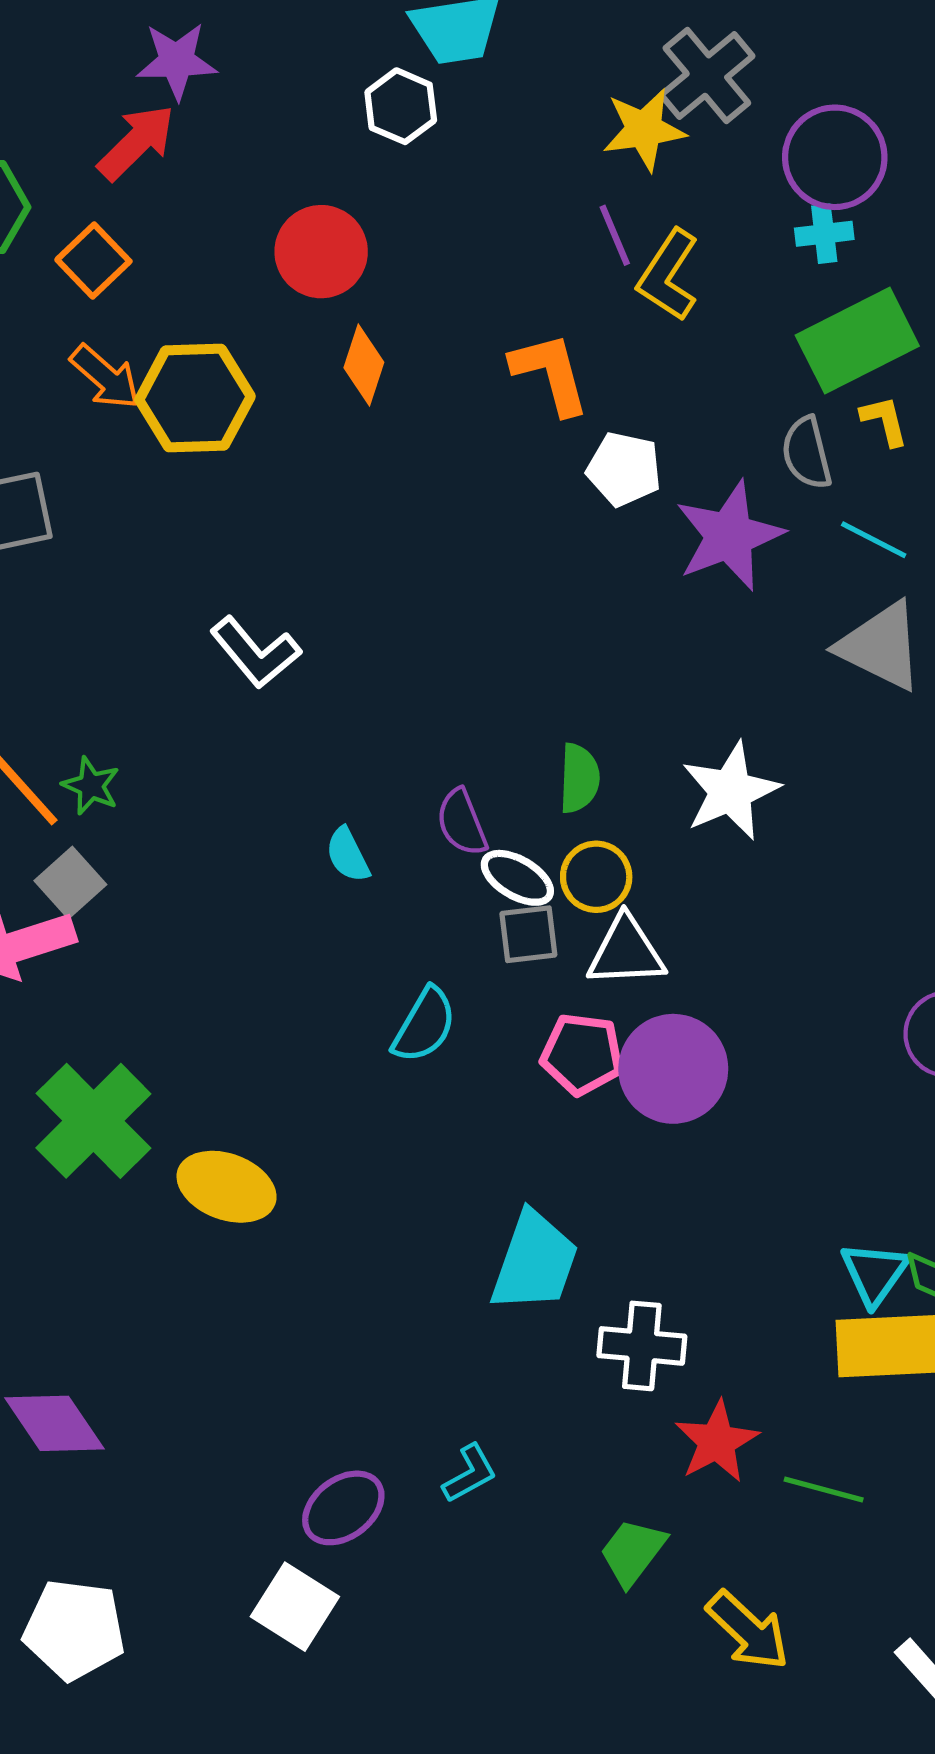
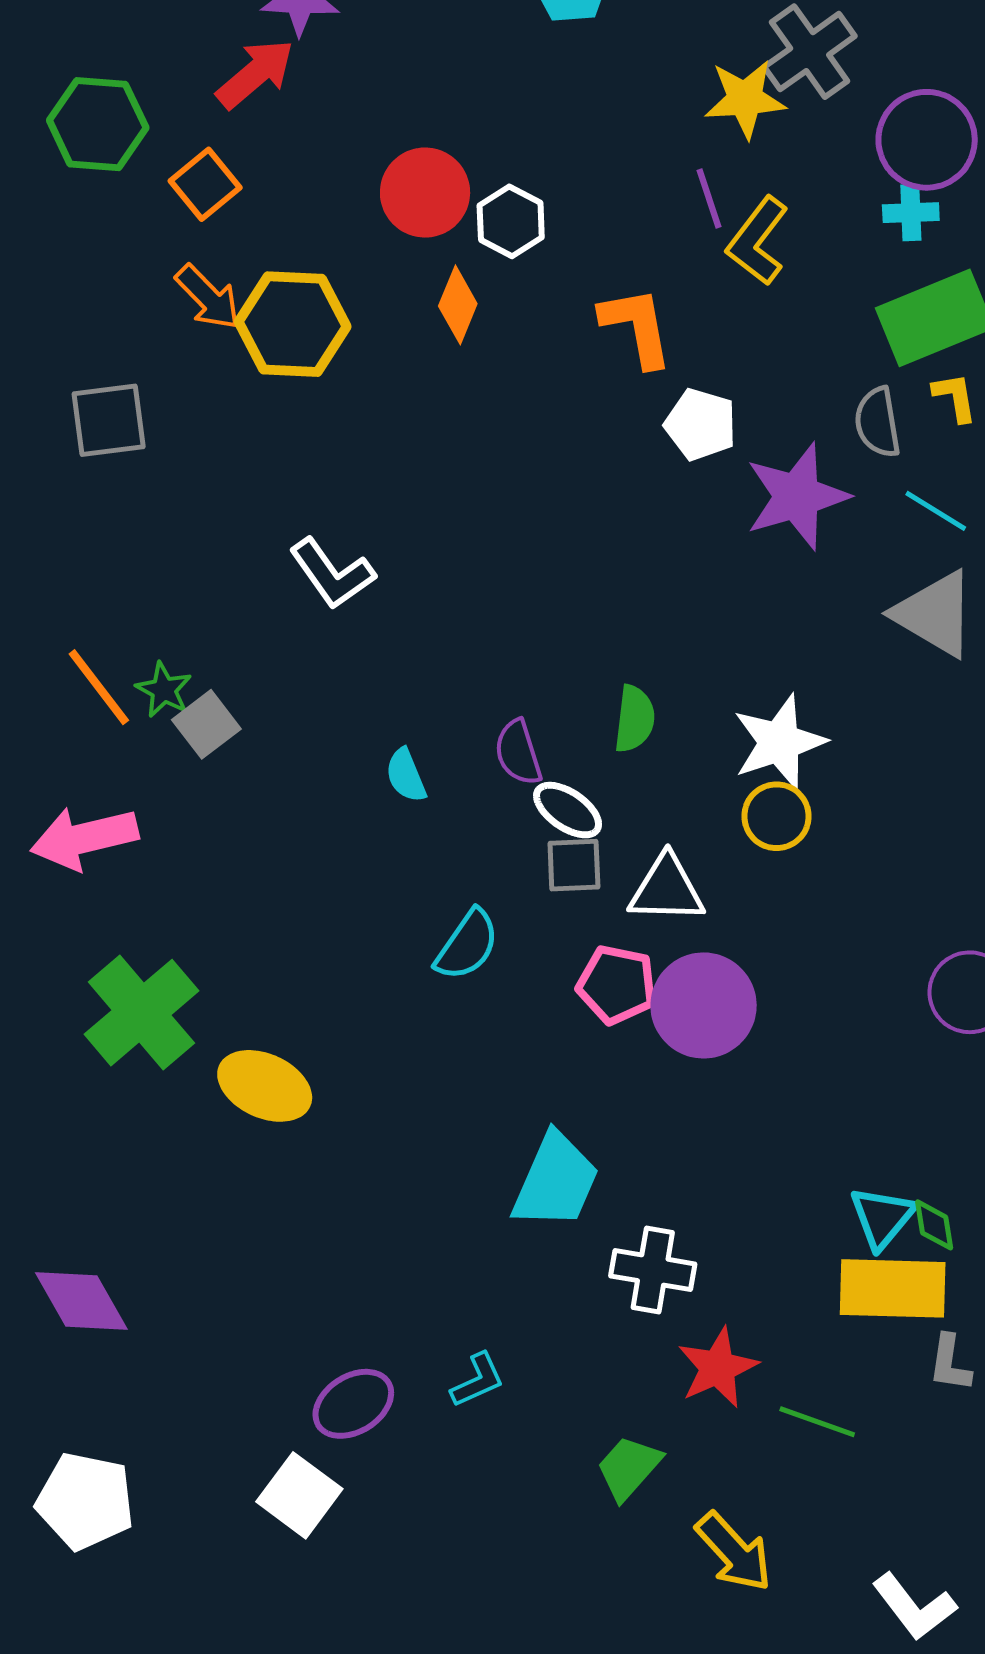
white hexagon: (401, 106) -> (511, 221), moved
yellow circle: (596, 877) -> (776, 816), moved
gray square: (70, 883) -> (206, 724), moved

